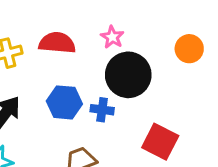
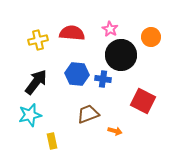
orange circle: (189, 49) -> (151, 37), moved

